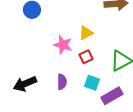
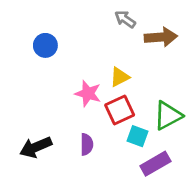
red square: (86, 57) -> (120, 110), size x1.5
cyan square: (92, 83) -> (138, 136), moved

